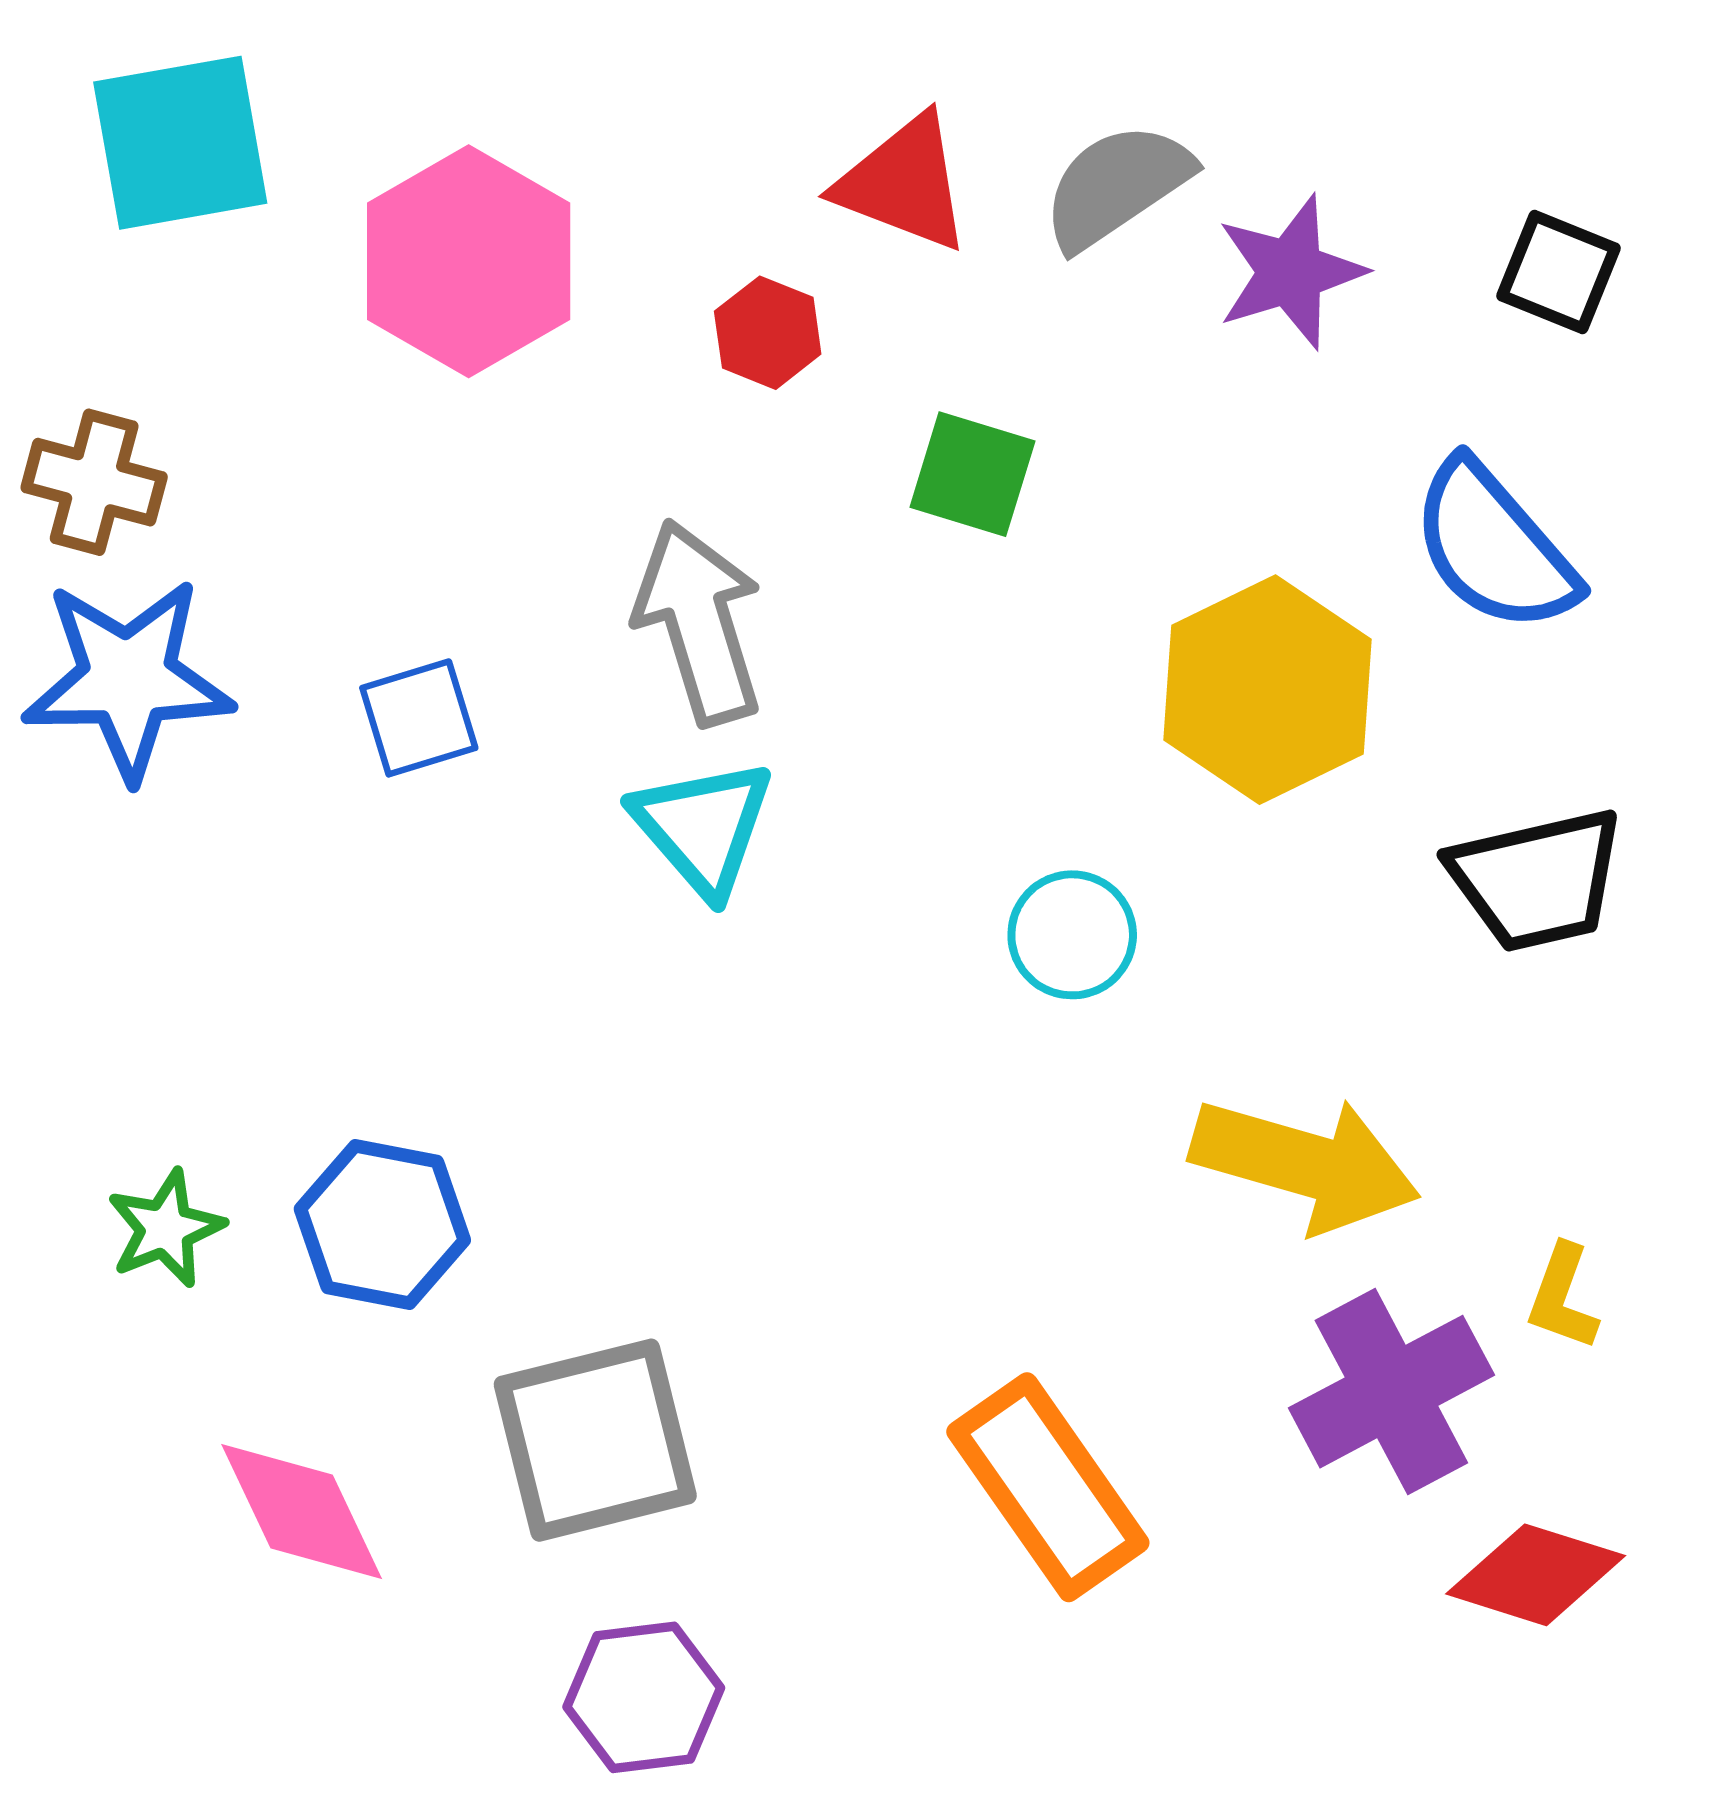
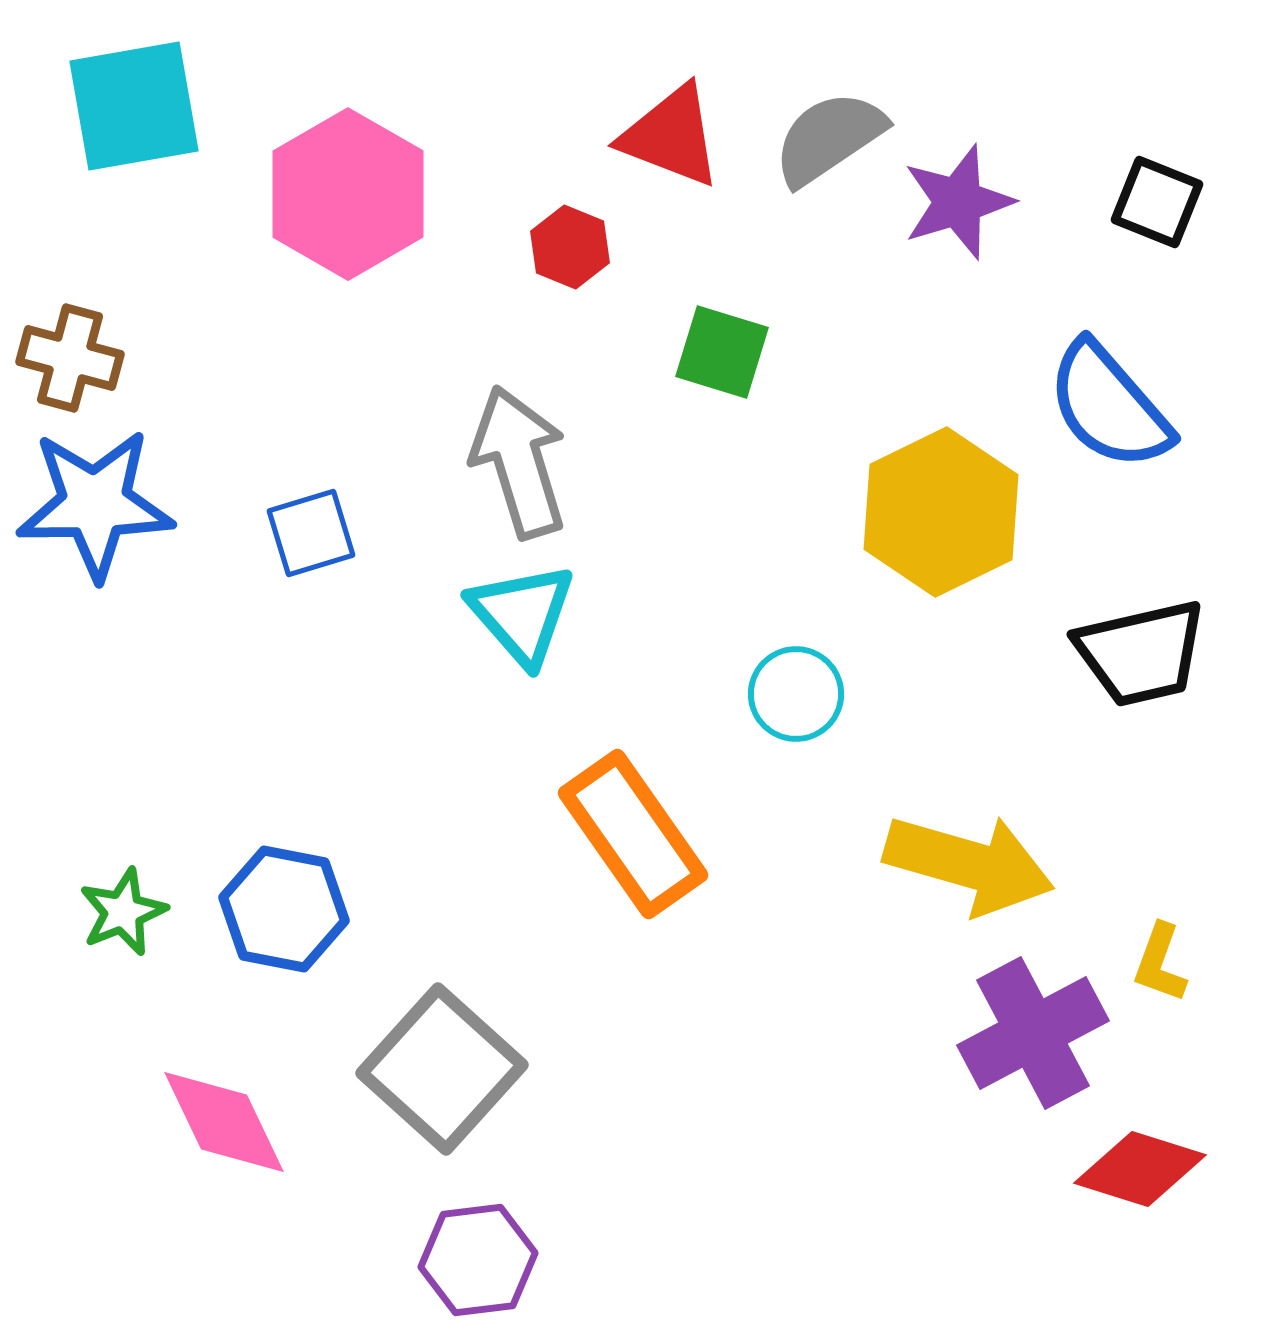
gray square: (595, 1440) -> (442, 1069), turned -34
orange rectangle: (1048, 1487) -> (633, 834), moved

